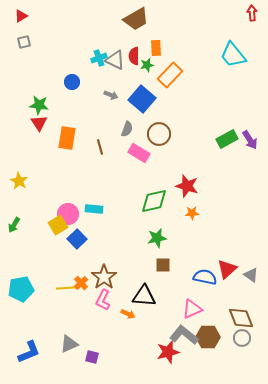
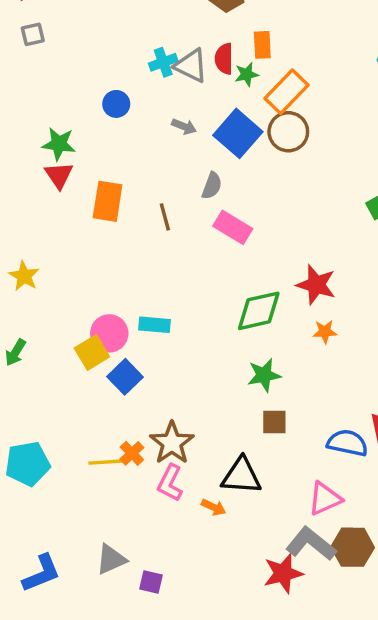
brown circle: (159, 134) -> (288, 132), moved

